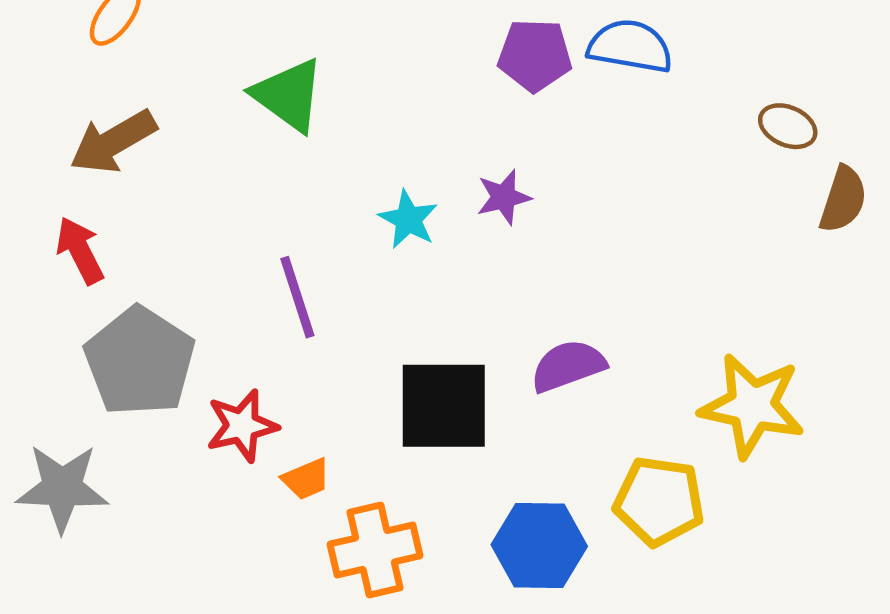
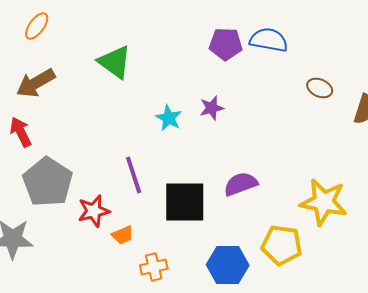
brown ellipse: (788, 126) -> (320, 88), moved
purple line: (297, 297) -> (134, 175), moved
orange cross: (375, 550) -> (154, 267), size x0.7

